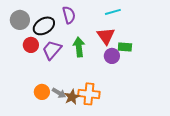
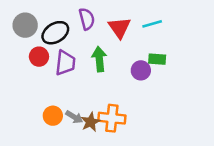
cyan line: (113, 12) -> (152, 24), moved
red triangle: (106, 36) -> (119, 28), moved
purple trapezoid: (52, 50) -> (65, 63), turned 145

